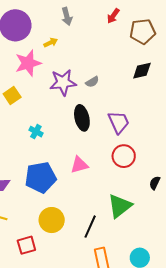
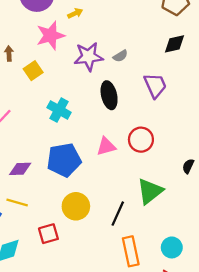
purple trapezoid: (119, 122) -> (155, 85), moved
cyan cross: (36, 132) -> (59, 110), size x1.5
red circle: (124, 156) -> (141, 140), moved

